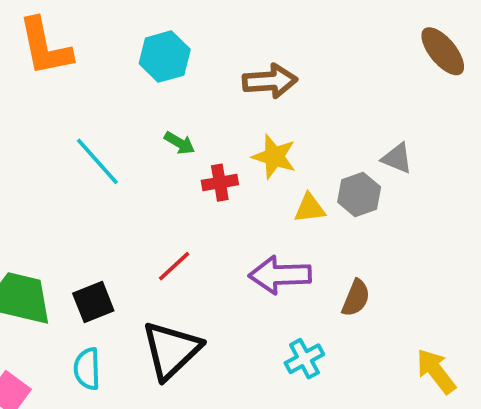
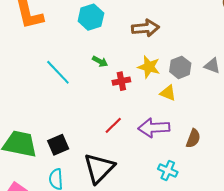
gray hexagon: (359, 194) -> (180, 67), moved
yellow triangle: (310, 208) -> (168, 93), turned 30
red line: (174, 266) -> (113, 125), moved
cyan cross: (304, 359) -> (168, 170), turned -36

